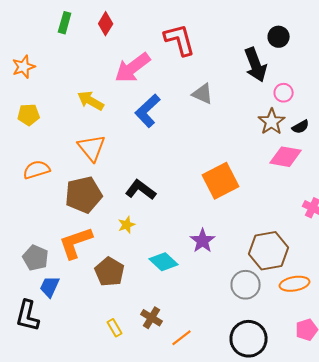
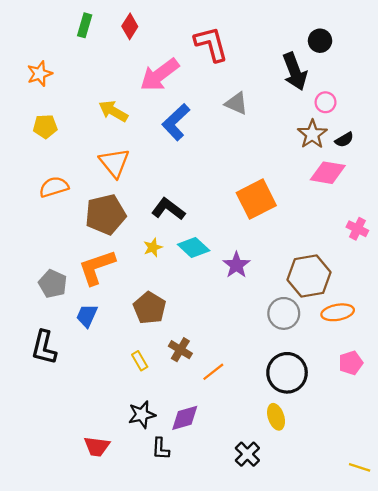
cyan diamond: (164, 262) -> (194, 247), moved
brown pentagon: (110, 272) -> (150, 308), moved
blue trapezoid: (50, 287) -> (87, 316), moved

